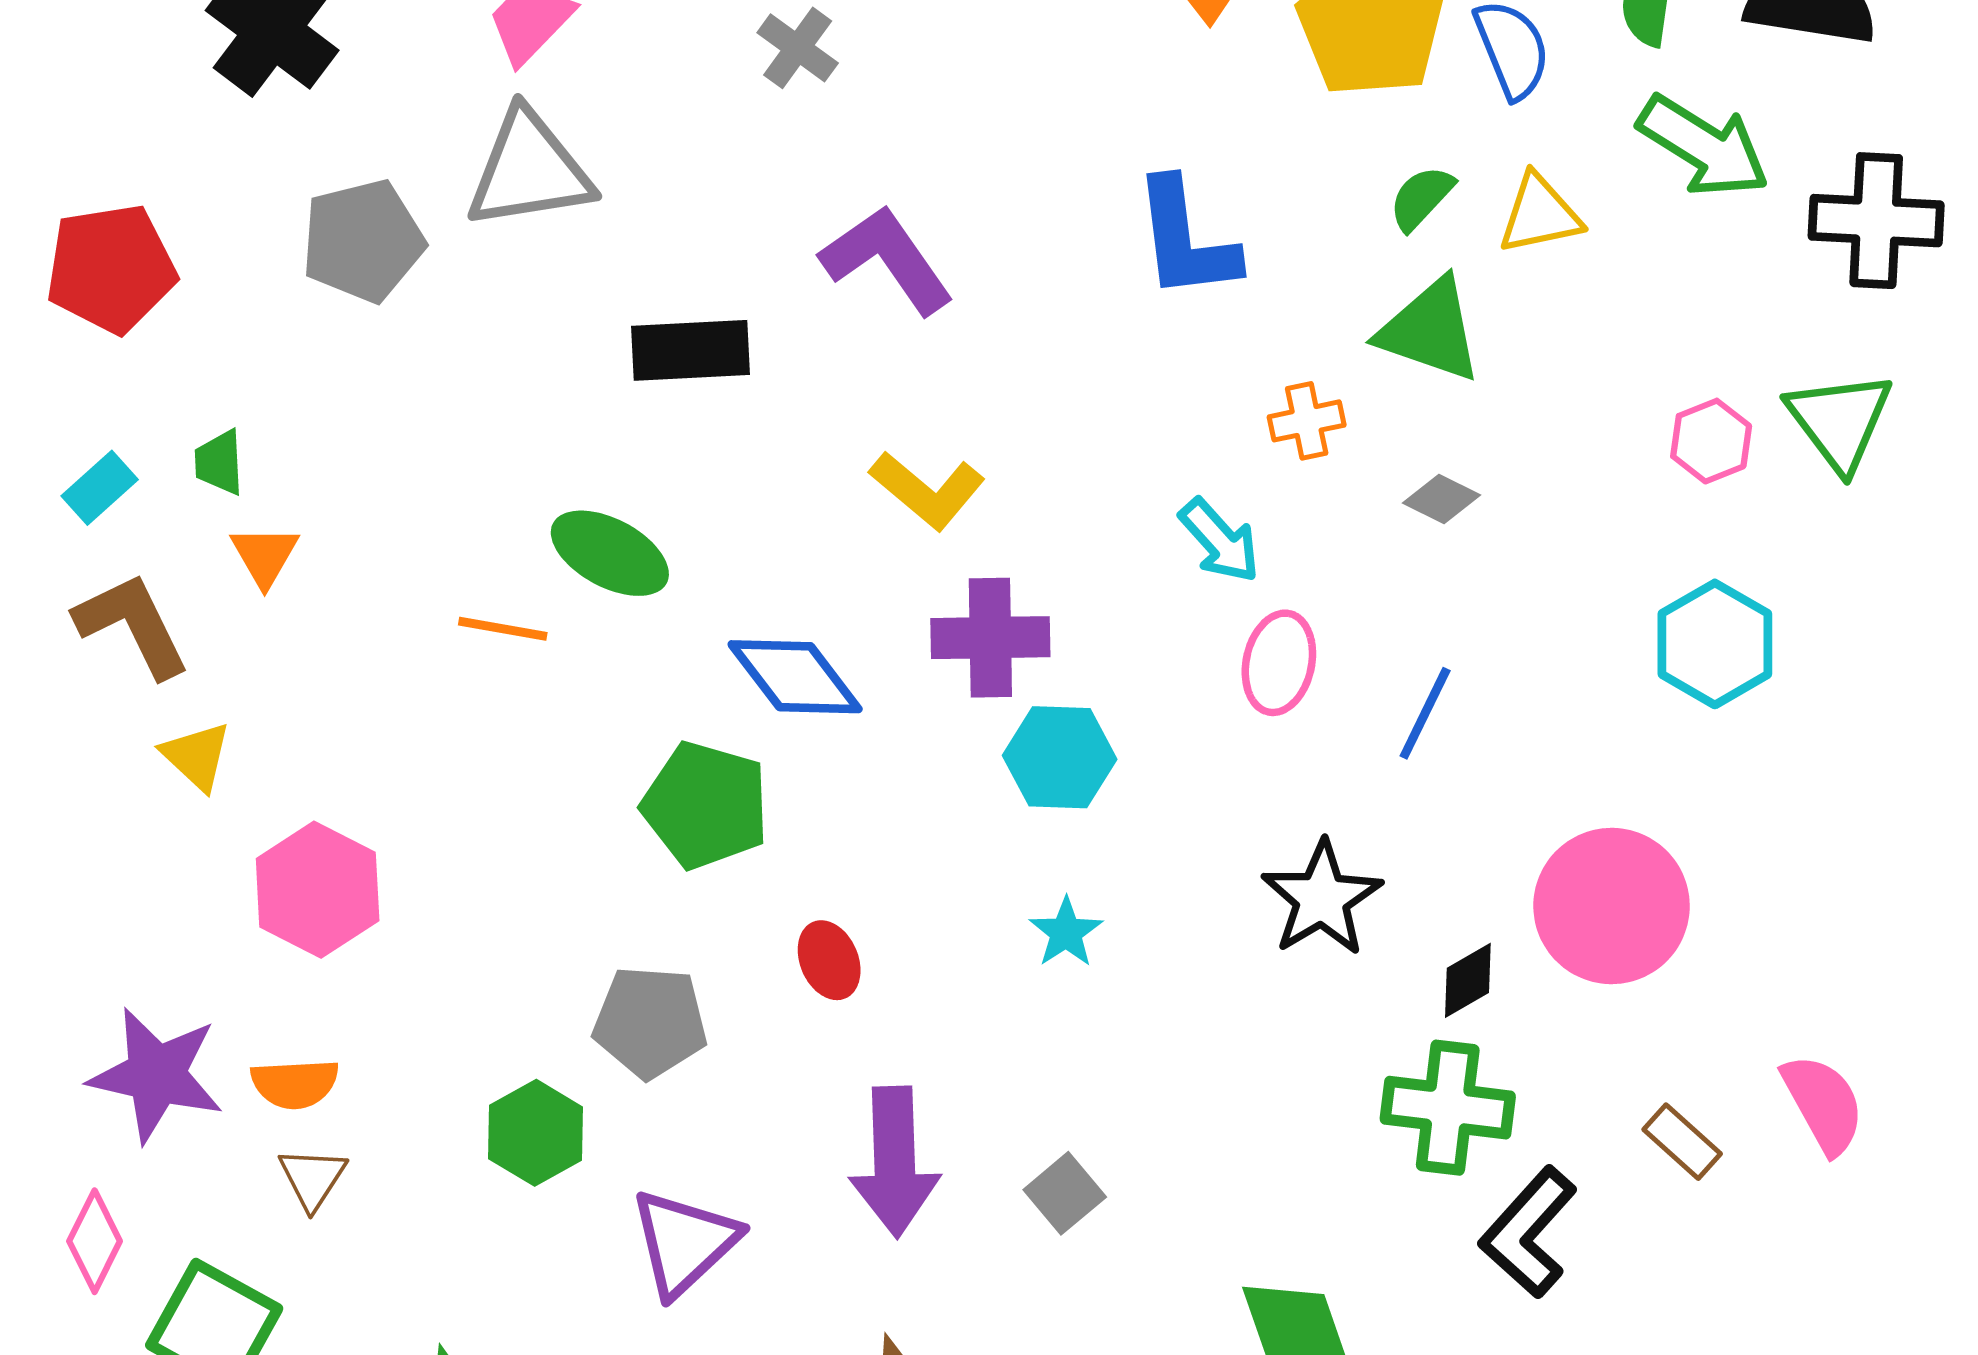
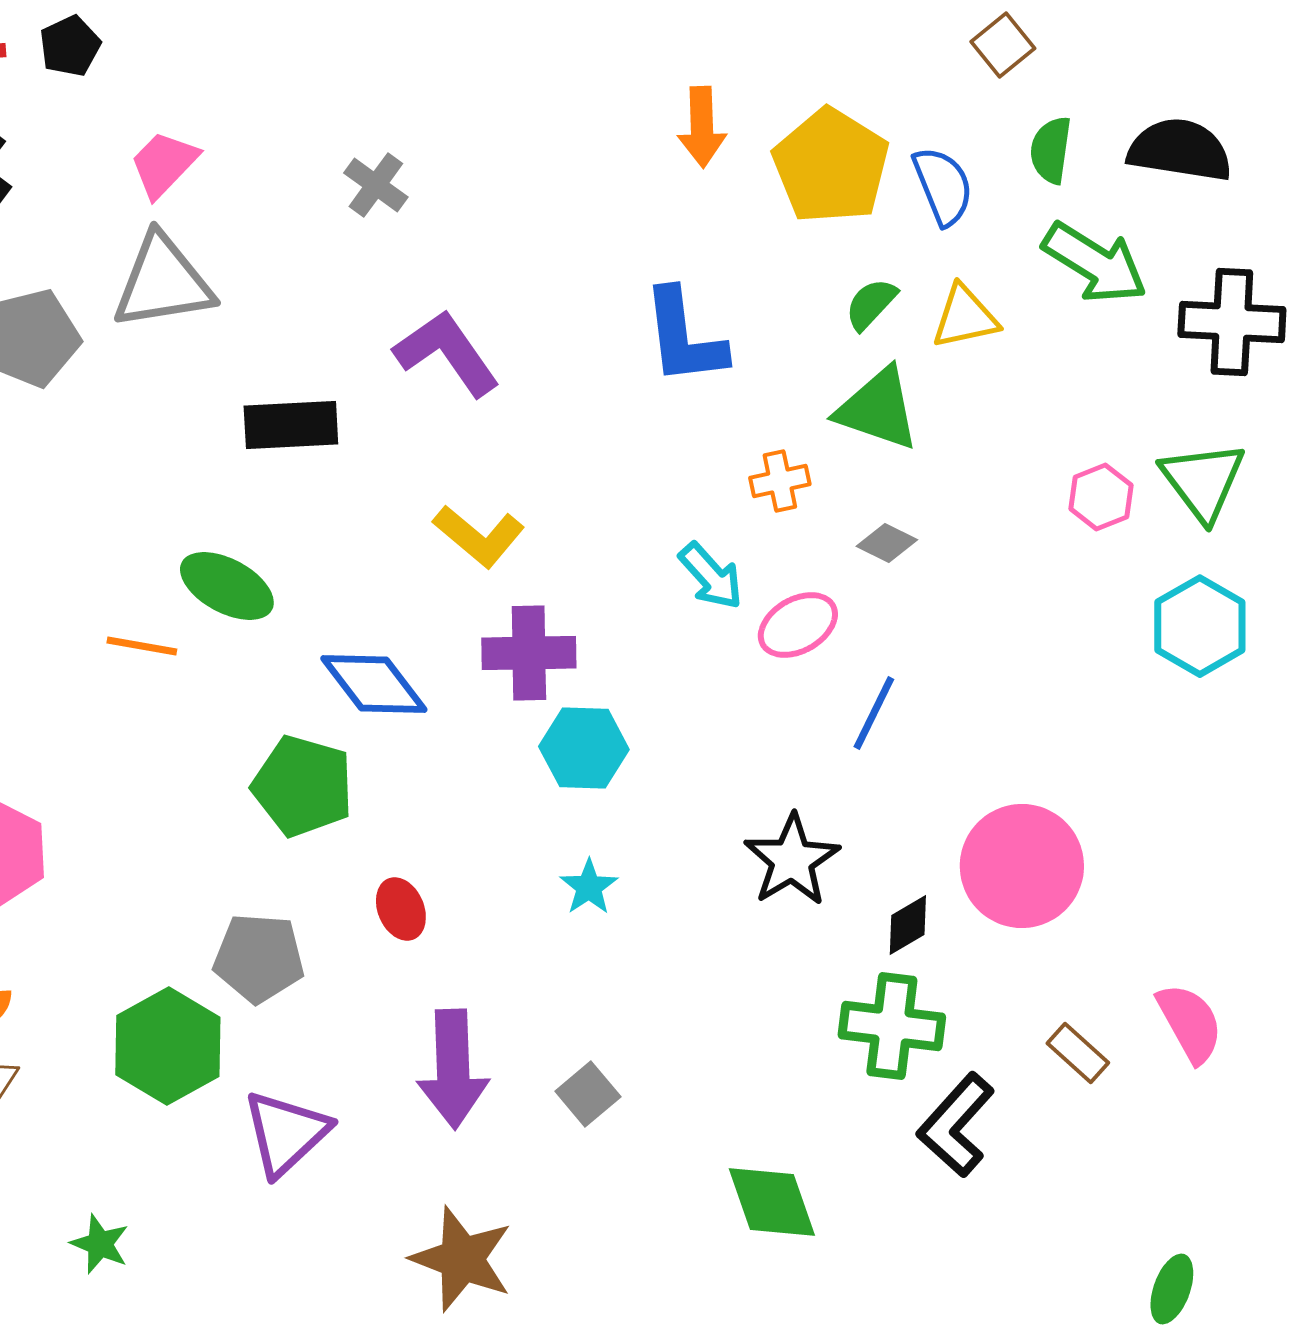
cyan hexagon: (1715, 644) -> (1200, 626), moved
pink ellipse: (1279, 663) -> (798, 625), moved, turned 48
green hexagon: (536, 1133) -> (168, 1046), size x1.4

